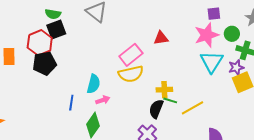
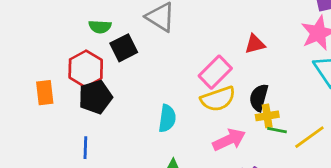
black square: (56, 29) -> (124, 48), moved
pink arrow: (103, 100) -> (229, 140), moved, size x1.6
blue line: (71, 103) -> (85, 148), moved
black semicircle: (156, 109) -> (259, 98), moved

